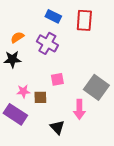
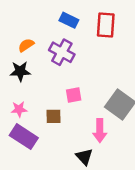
pink star: (23, 91) -> (19, 109), moved
black triangle: (57, 127) -> (84, 157), moved

